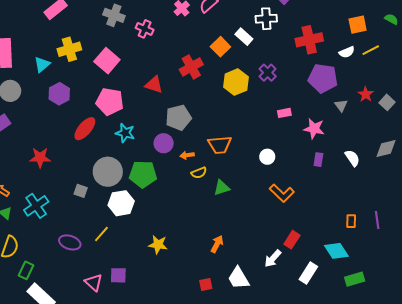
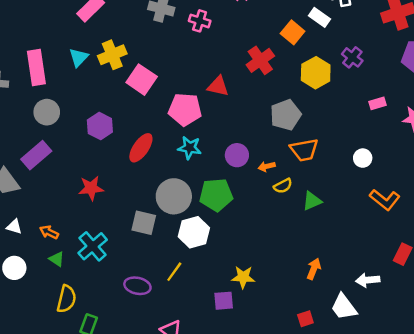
pink square: (107, 61) -> (142, 80), moved
cyan triangle: (42, 64) -> (79, 57), moved
purple hexagon: (59, 94) -> (100, 126), moved
pink pentagon: (110, 102) -> (185, 109), moved
gray pentagon: (178, 118) -> (286, 115), moved
gray square: (81, 191) -> (144, 223), size x1.5
white arrow: (273, 259) -> (368, 280), moved, turned 48
purple square: (118, 275) -> (224, 301), moved

